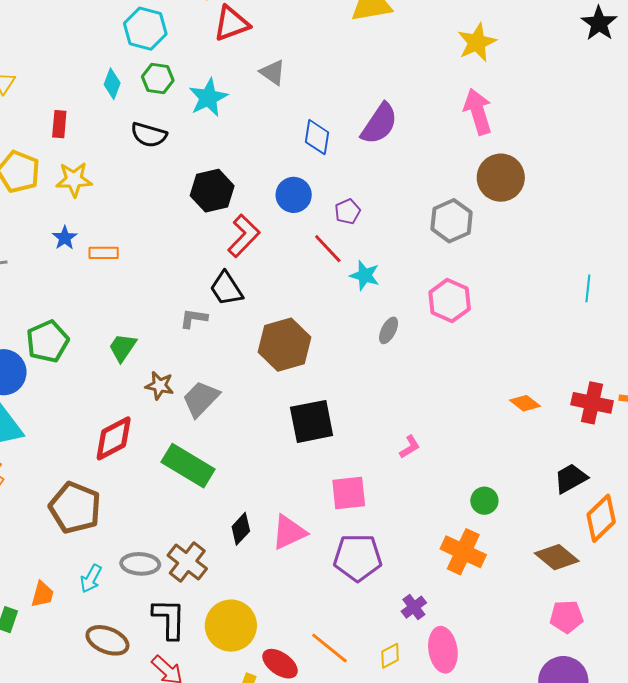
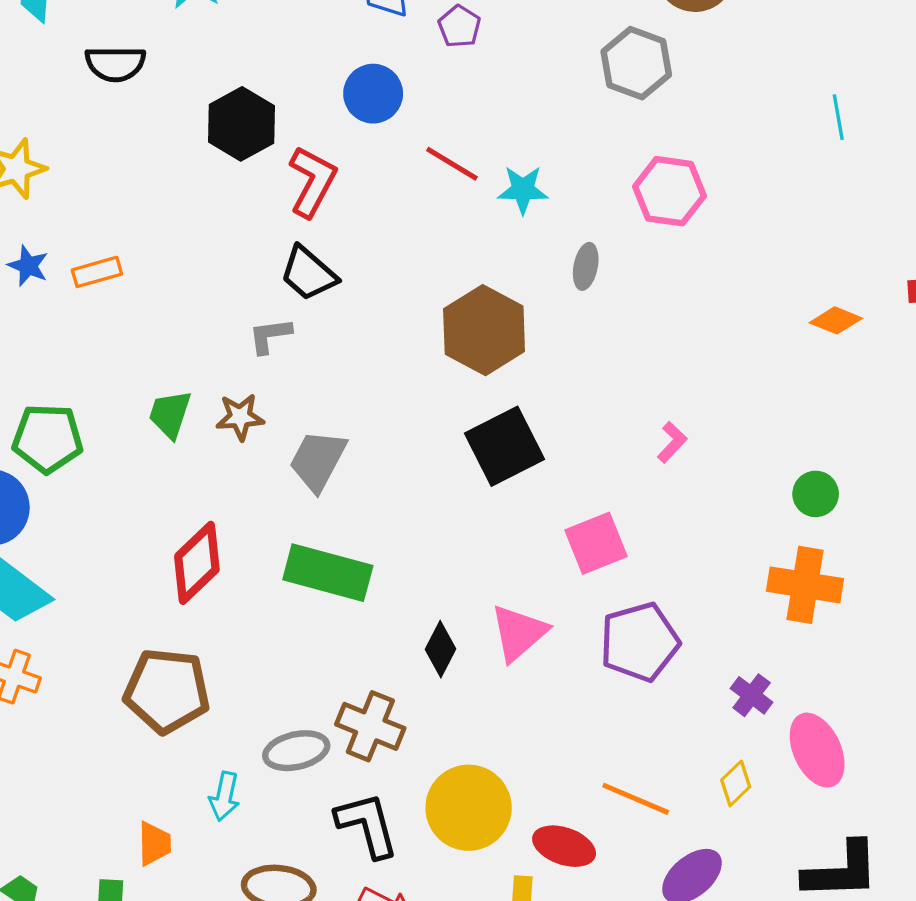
purple pentagon: (348, 212) -> (459, 26), moved
cyan line: (588, 288) -> (838, 117), moved
green pentagon: (47, 341) -> (48, 438), turned -30
brown hexagon: (284, 345) -> (484, 330), moved
brown star: (159, 385) -> (240, 417), moved

